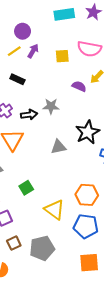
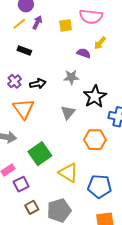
gray star: (51, 106) -> (71, 77), moved
gray triangle: (58, 147) -> (68, 112), turned -35
green square: (26, 188) -> (40, 154), size x1.6
orange hexagon: (87, 195) -> (95, 140), moved

